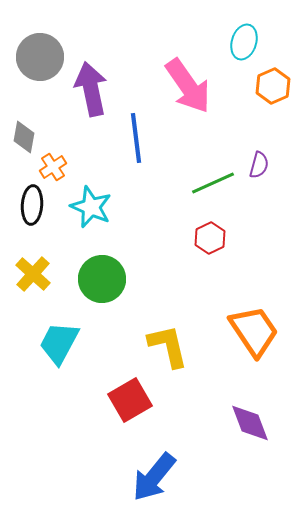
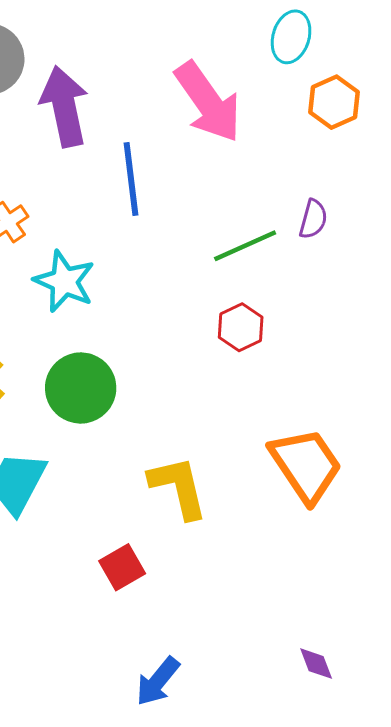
red square: (130, 400) -> (122, 567), size x0.7
purple diamond: (250, 423) -> (316, 664), moved, size x0.6
blue arrow: (154, 477) -> (158, 681), size x0.7

